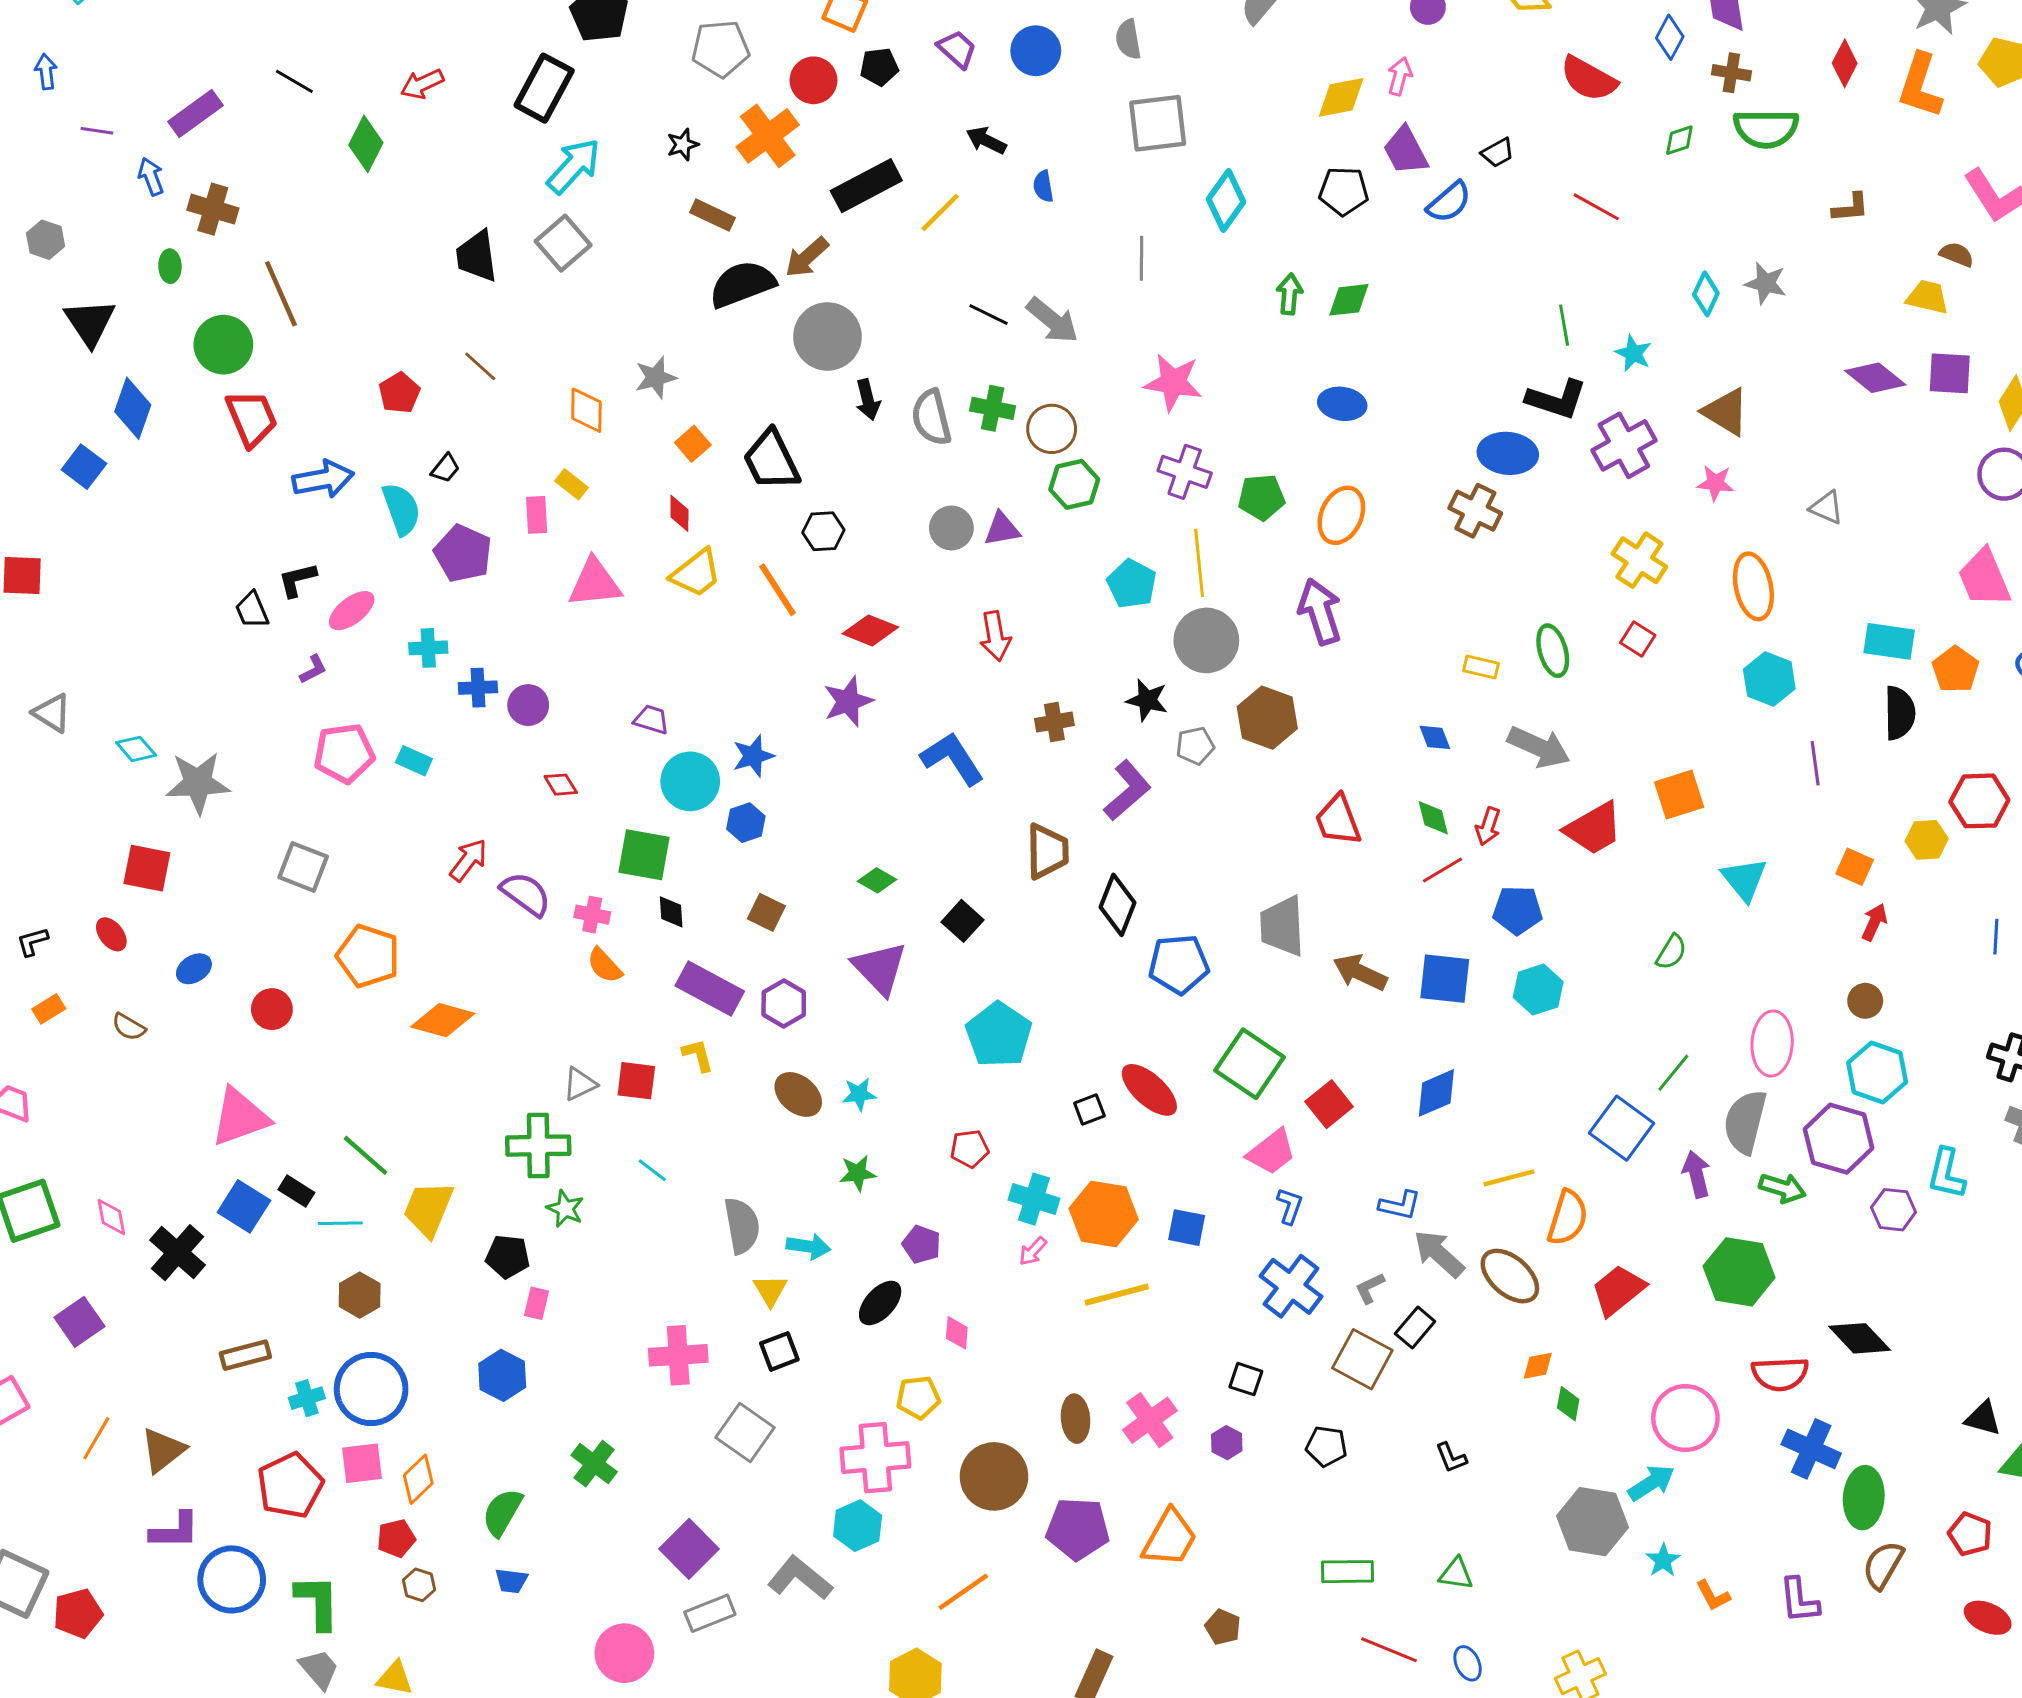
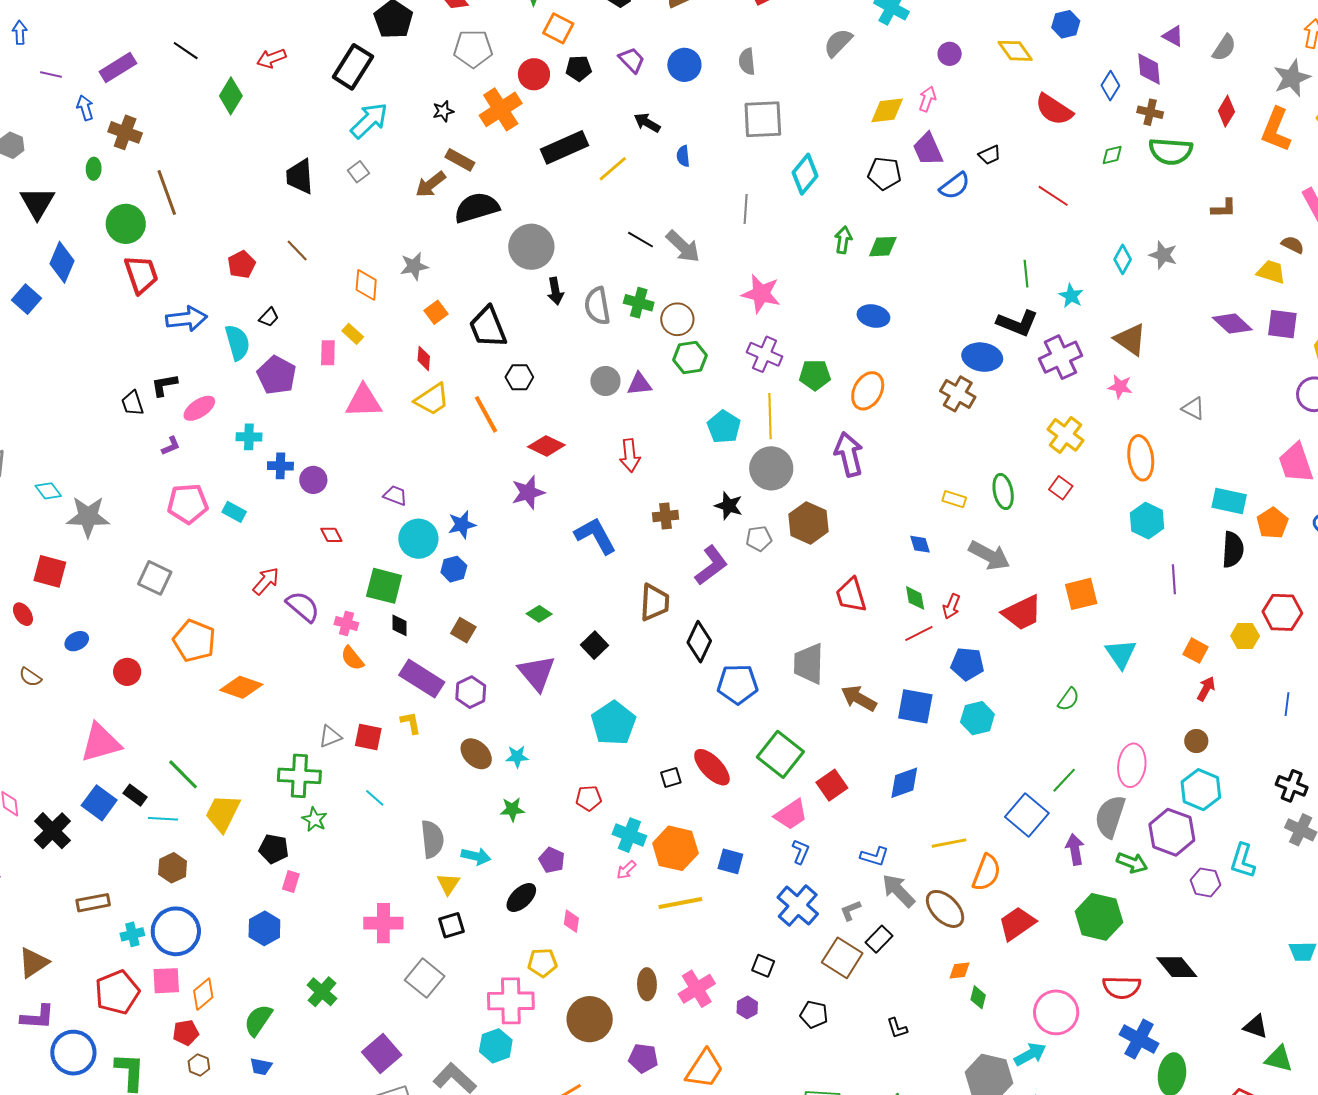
gray square: (563, 243) -> (358, 172), size x0.6
brown arrow: (807, 257) -> (431, 184), moved
purple pentagon: (1078, 1529) -> (643, 1058), size x0.7

